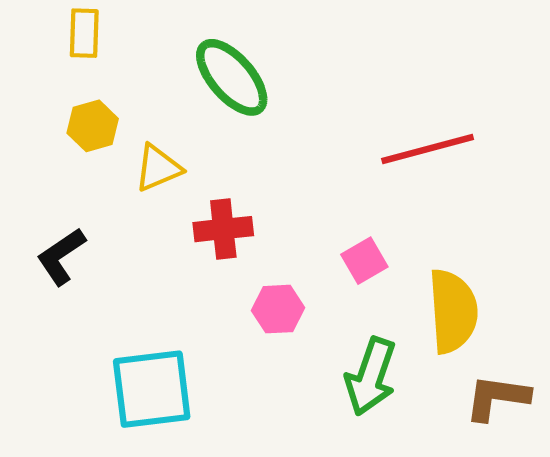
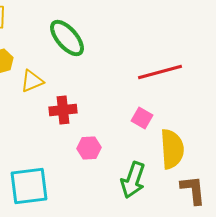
pink square: (364, 261) -> (142, 118), moved, turned -30
brown L-shape: (497, 398) -> (193, 190), turned 76

